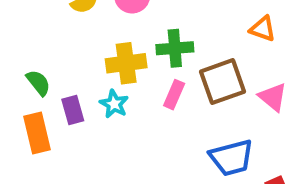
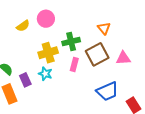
orange triangle: (263, 29) -> (104, 28), moved, turned 40
pink triangle: (273, 97) -> (123, 58), turned -35

